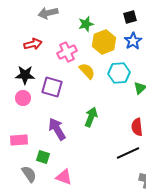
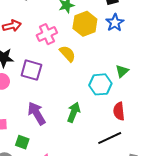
cyan hexagon: (119, 73) -> (100, 84), moved
green arrow: (91, 117) -> (74, 112), moved

